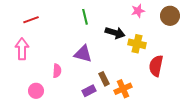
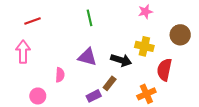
brown circle: (170, 16) -> (180, 35), moved
black arrow: (115, 33) -> (121, 60), moved
brown rectangle: (104, 79) -> (110, 83), turned 64
orange cross: (123, 89) -> (146, 94), moved

